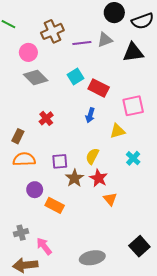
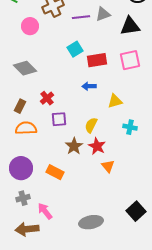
gray diamond: (36, 78) -> (25, 68), moved
red rectangle: (99, 88) -> (97, 60), turned -36
pink square: (133, 106) -> (130, 60), moved
blue arrow: (90, 115) -> (89, 86), turned 72
red cross: (46, 118) -> (47, 98), moved
cyan cross: (133, 158) -> (130, 127), turned -32
purple square: (60, 161) -> (59, 119), moved
purple circle: (35, 190) -> (21, 168), moved, size x1.5

